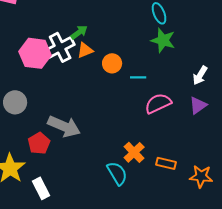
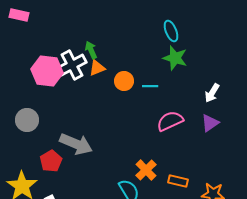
green arrow: (79, 32) -> (91, 50), turned -78
cyan line: (138, 77) -> (150, 86), moved

